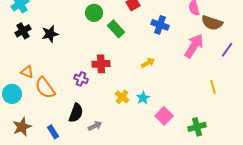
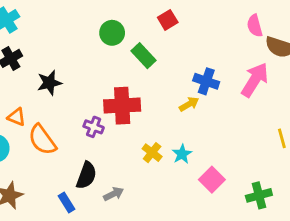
blue cross: (160, 25) -> (206, 81), moved
black star: (50, 34) -> (49, 83), moved
red cross: (101, 64) -> (122, 106), size x1.4
blue rectangle: (53, 132) -> (66, 202), moved

